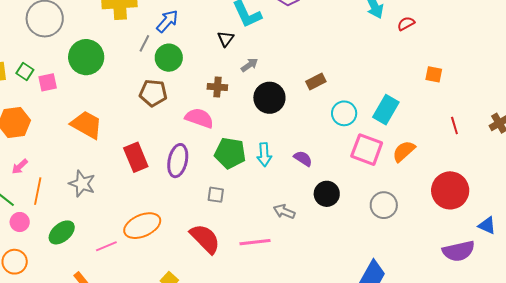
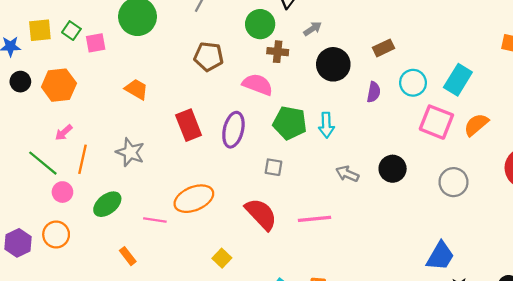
green circle: (169, 58) -> (260, 24), moved
orange trapezoid: (87, 125) -> (136, 89), size x0.7
purple semicircle: (303, 158) -> (374, 92), moved, turned 66
gray arrow: (284, 212) -> (347, 174), moved
pink line: (106, 246) -> (155, 220), turned 30

